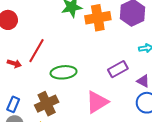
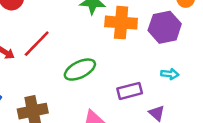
green ellipse: (64, 72) -> (80, 70), moved, turned -35

